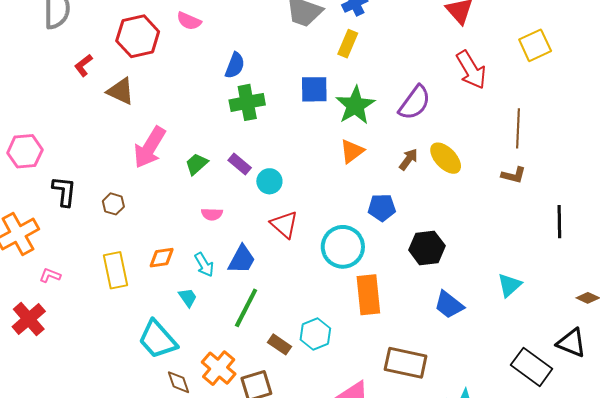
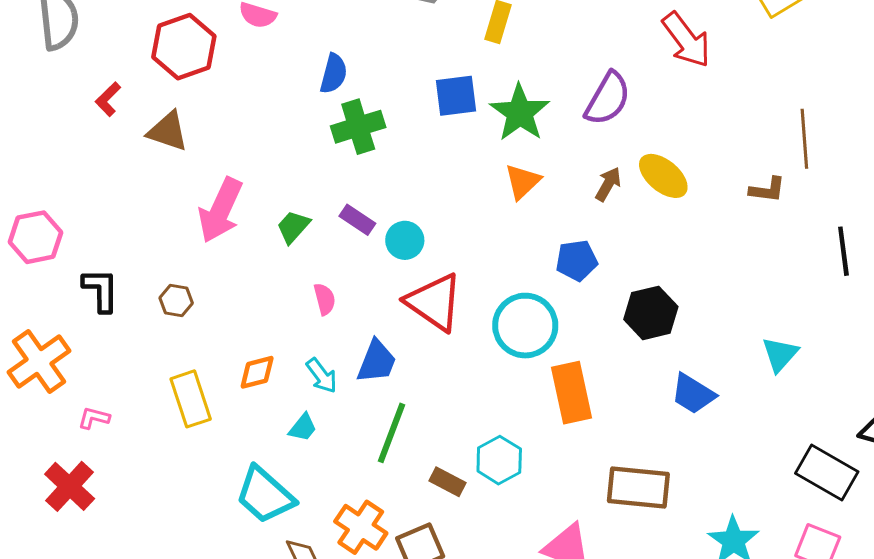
brown line: (518, 128) -> (804, 139), moved
pink semicircle: (212, 214) -> (325, 299), turned -100
red triangle: (284, 224) -> (434, 302), size x1.4
cyan trapezoid: (188, 298) -> (303, 427), turned 80

